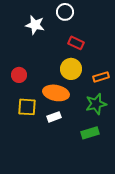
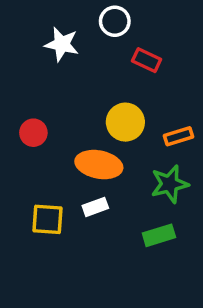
red rectangle: (76, 43) -> (147, 60), moved
yellow square: (27, 107) -> (48, 219), moved

